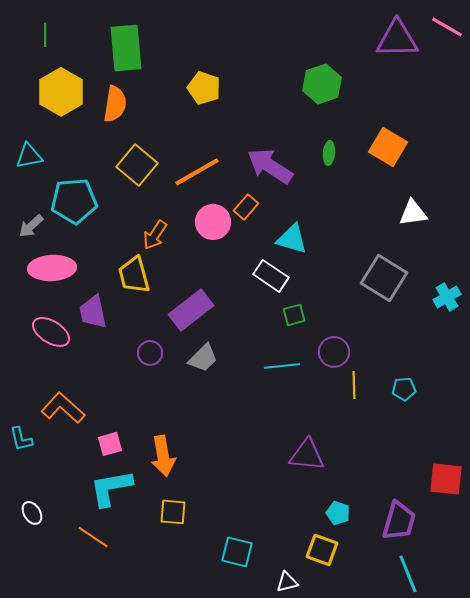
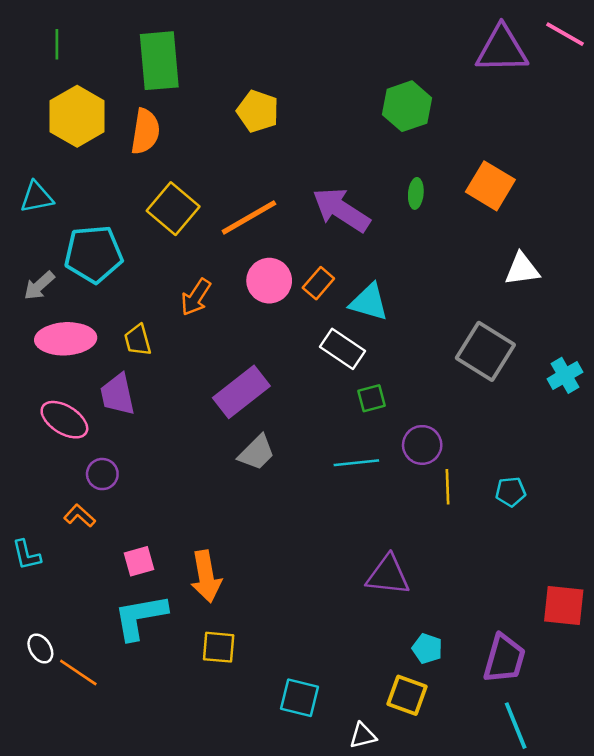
orange rectangle: (246, 207) -> (318, 283), moved
yellow trapezoid: (134, 275) -> (138, 340), moved, size x0.7
purple circle: (150, 353) -> (102, 474), moved
orange L-shape: (63, 408) -> (80, 516), size x0.6
orange line: (93, 537) -> (78, 672), moved

